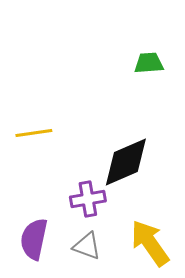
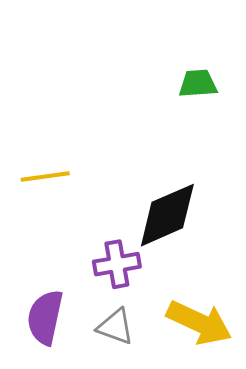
yellow arrow: (150, 243) -> (199, 323), turned 150

